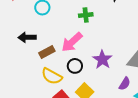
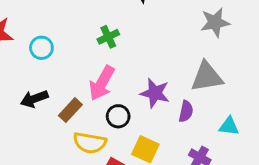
purple semicircle: (125, 84) -> (186, 111), moved

